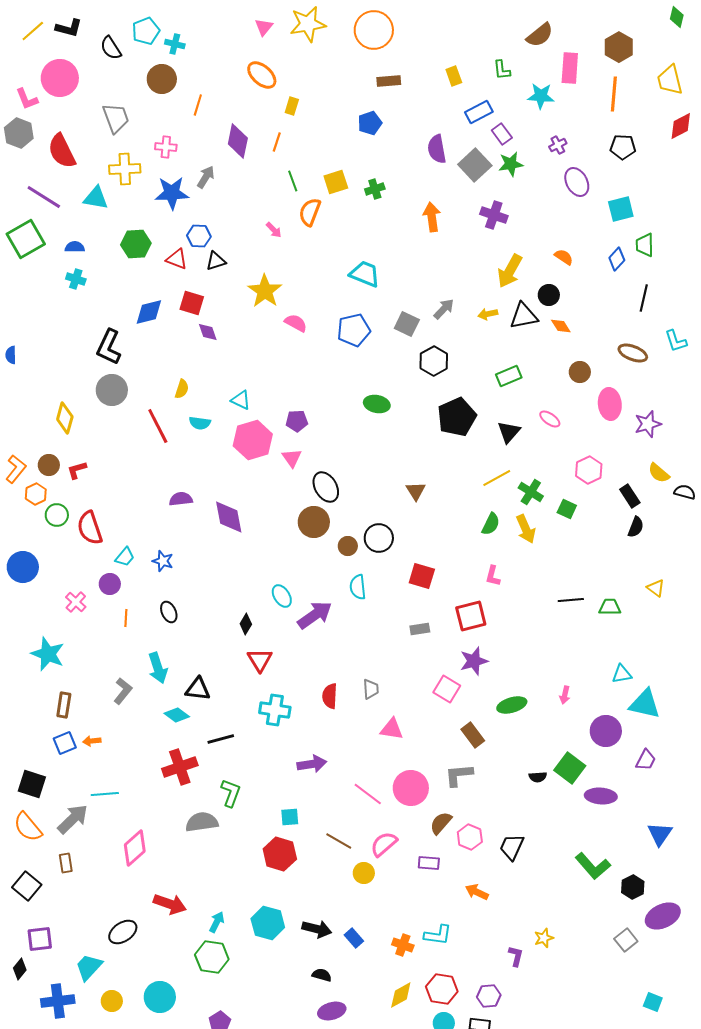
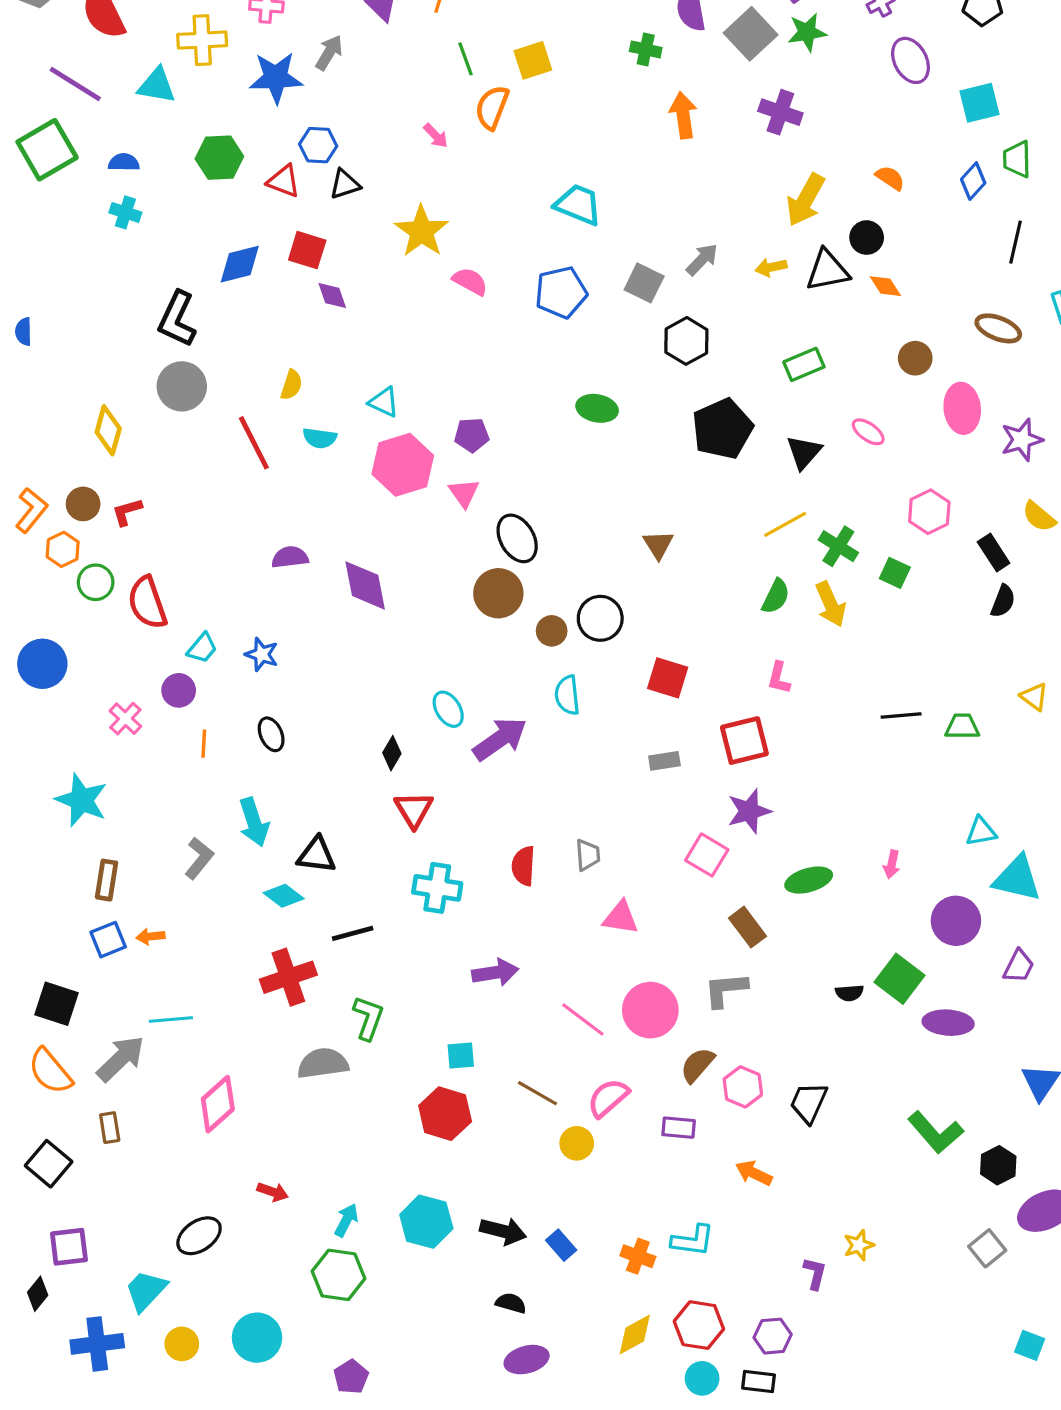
green cross: (375, 189) -> (646, 49), moved, turned 30
red arrow: (170, 904) -> (273, 1192), size x0.6

